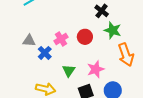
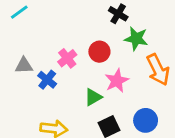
pink star: (96, 69) -> (117, 81), moved
green triangle: (69, 71) -> (93, 97), moved, turned 32

